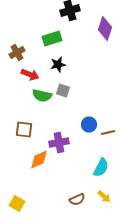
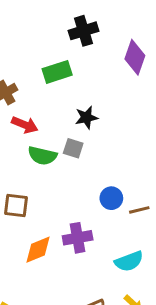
black star: (58, 64) -> (86, 117), moved
purple cross: (59, 142) -> (78, 238), moved
cyan semicircle: (101, 168) -> (129, 261), turned 42

